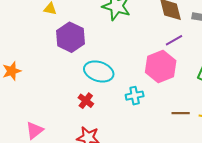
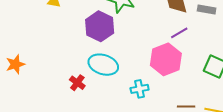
purple hexagon: (70, 37) -> (100, 26), moved
red cross: (86, 101) -> (77, 83), moved

